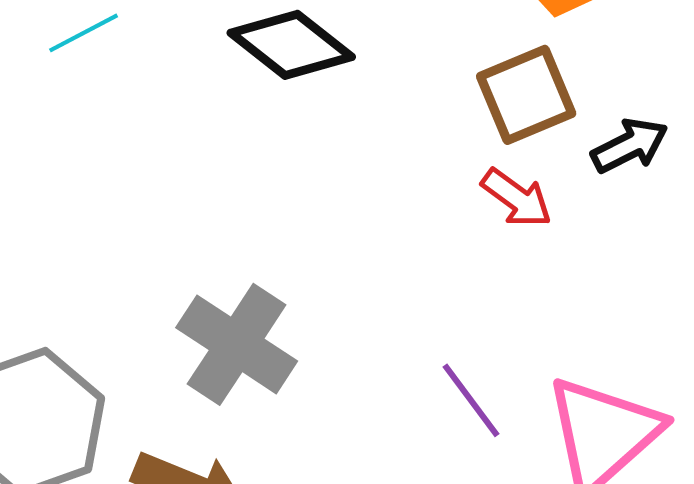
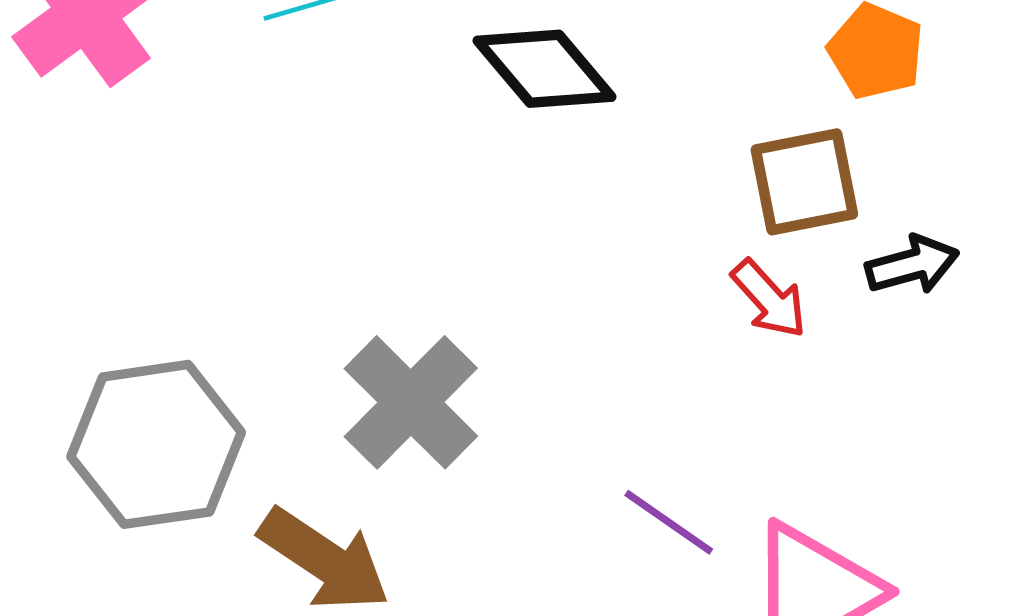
purple line: (471, 400) -> (669, 522), turned -30

